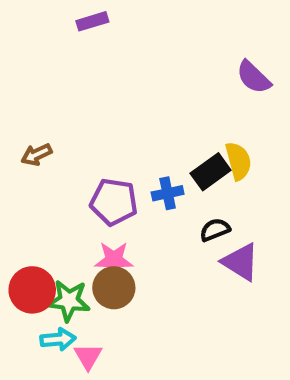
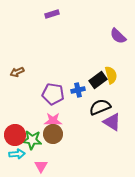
purple rectangle: (92, 21) -> (52, 14), moved
black semicircle: (215, 230) -> (100, 107), size x1.5
cyan arrow: (58, 339) -> (17, 154), moved

